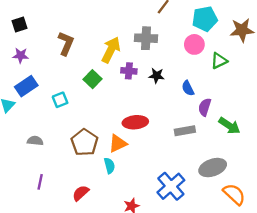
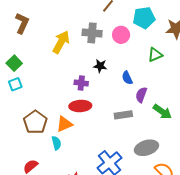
brown L-shape: (66, 43) -> (22, 23), moved
pink circle: (194, 44) -> (121, 35), moved
purple cross: (129, 71) -> (81, 83), moved
green square: (92, 79) -> (14, 63), moved

